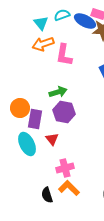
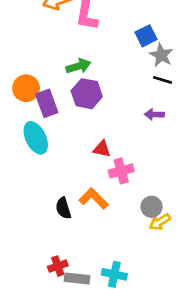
purple rectangle: (35, 119) -> (47, 103), turned -30
red triangle: (52, 139) -> (102, 149), moved, turned -40
pink cross: (65, 168) -> (121, 171), moved

